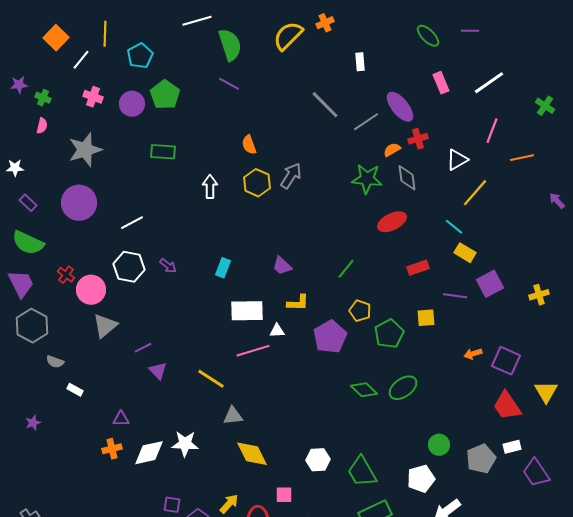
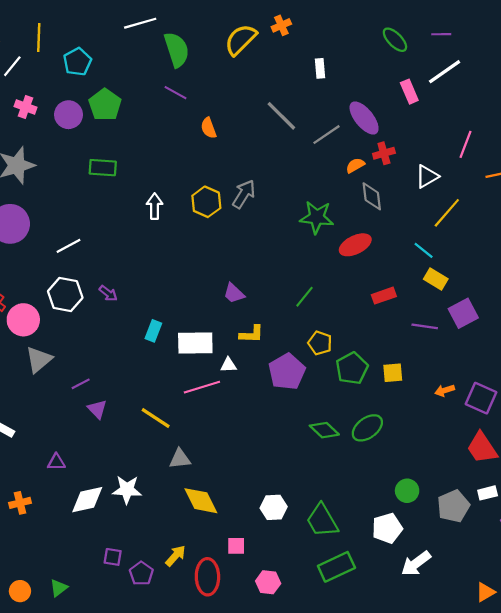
white line: (489, 83) -> (445, 72), moved
orange semicircle: (249, 145) -> (209, 128), moved
green star: (367, 179) -> (317, 217), moved
cyan rectangle: (223, 268) -> (153, 331), moved
yellow square: (426, 318) -> (393, 373), moved
orange cross: (112, 449) -> (20, 503), moved

